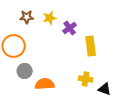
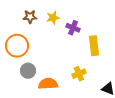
purple cross: (70, 28) -> (73, 28), turned -32
yellow cross: (86, 79) -> (79, 74), moved, turned -32

